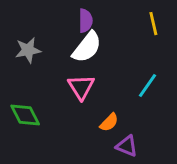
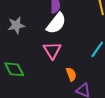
orange semicircle: (109, 122) -> (71, 74), turned -64

